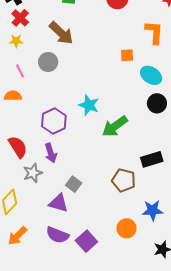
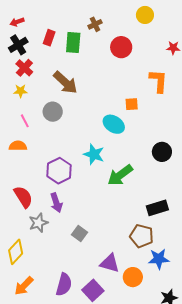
cyan ellipse: (151, 75) -> (114, 124), moved
brown pentagon: (124, 180) -> (142, 236), moved
purple triangle: (59, 203) -> (110, 263), moved
purple semicircle: (57, 235) -> (64, 285), turned -95

